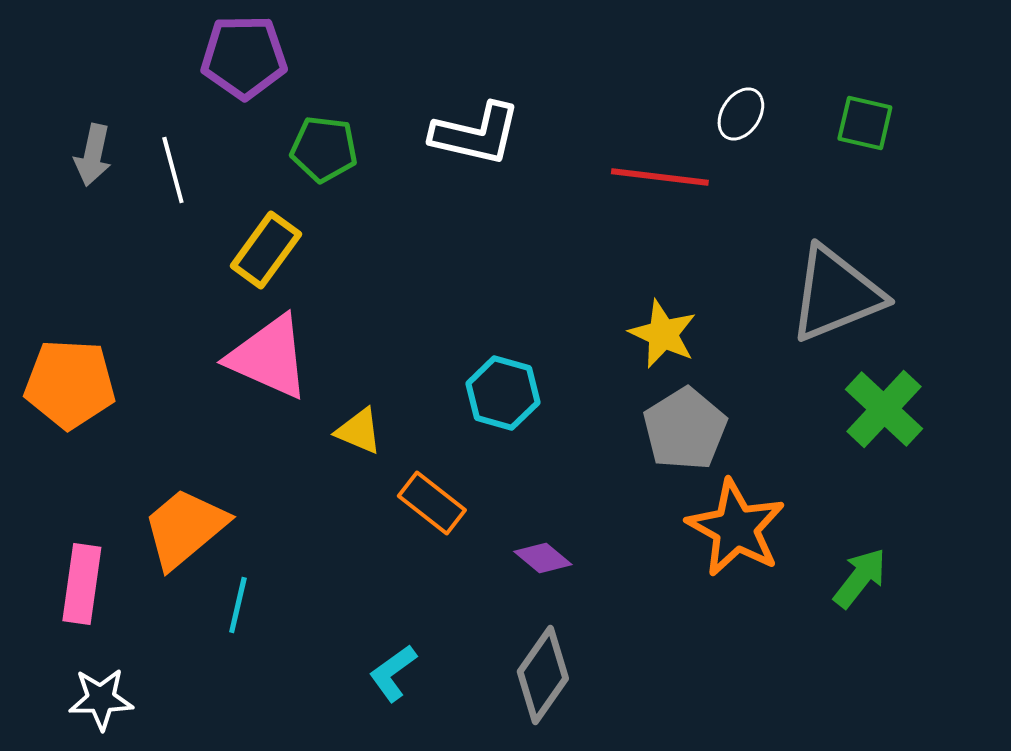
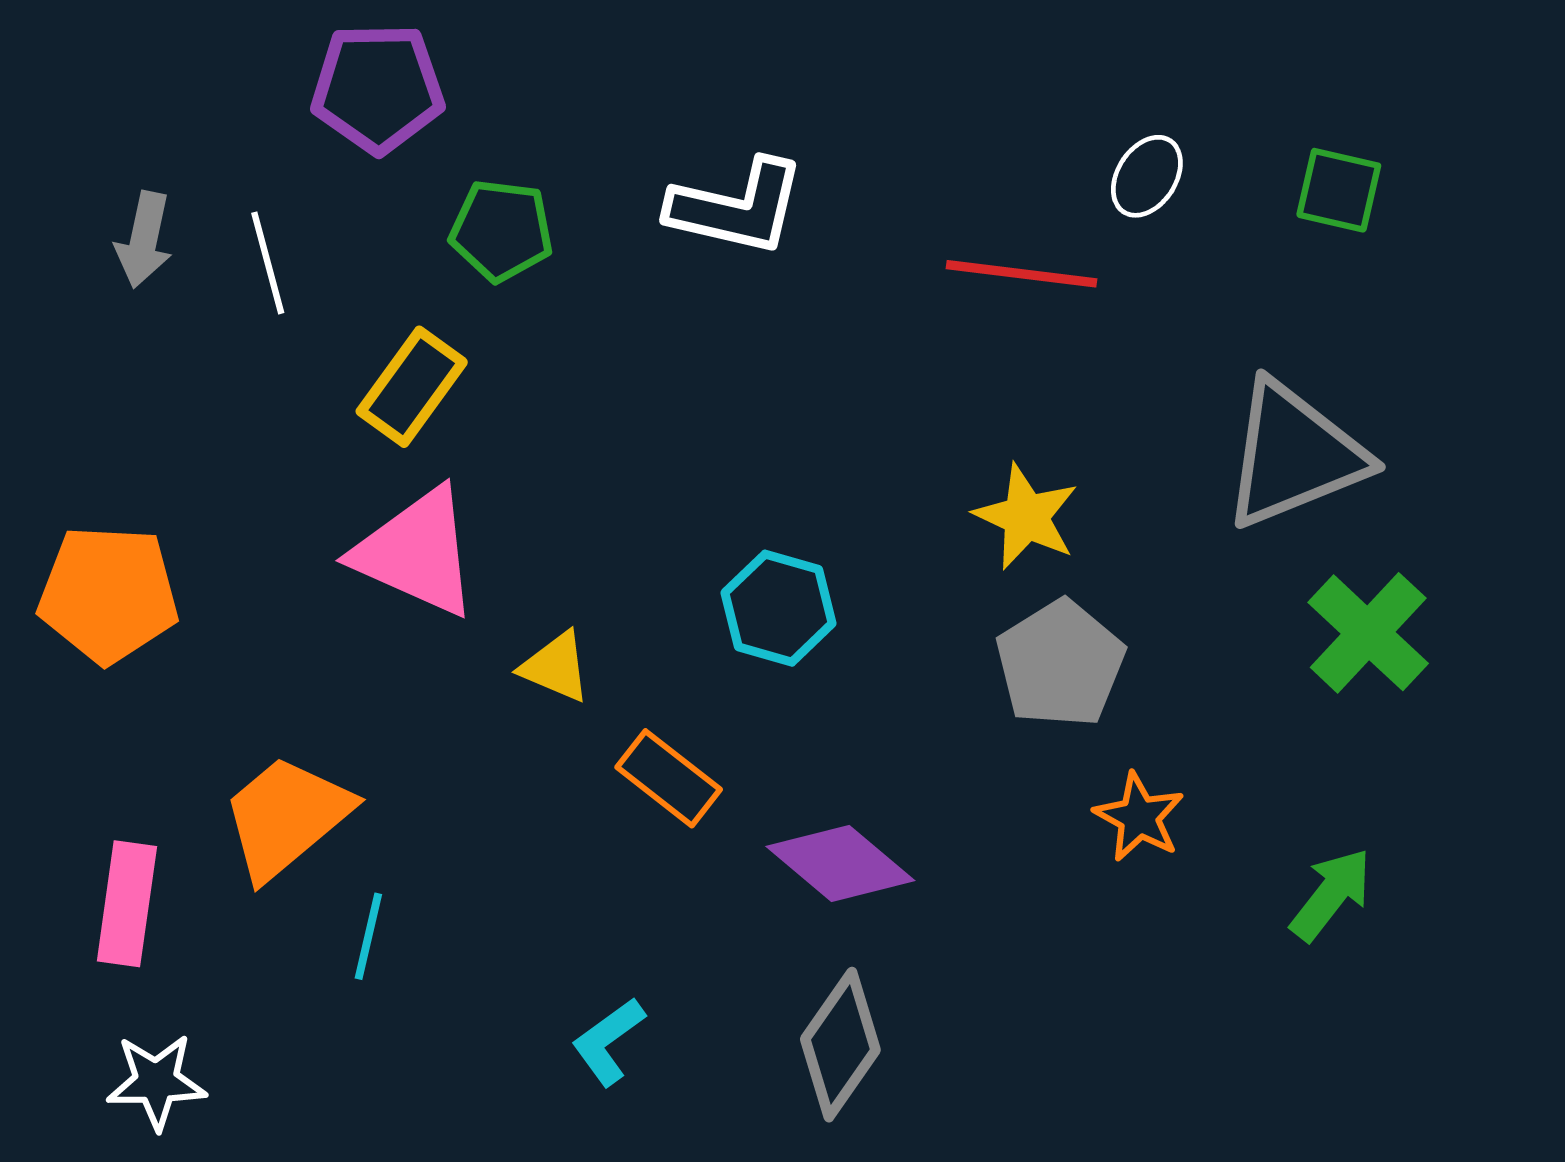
orange star: (736, 528) -> (1139, 817), size x0.6
purple diamond: (543, 558) -> (840, 863), size x1.6

